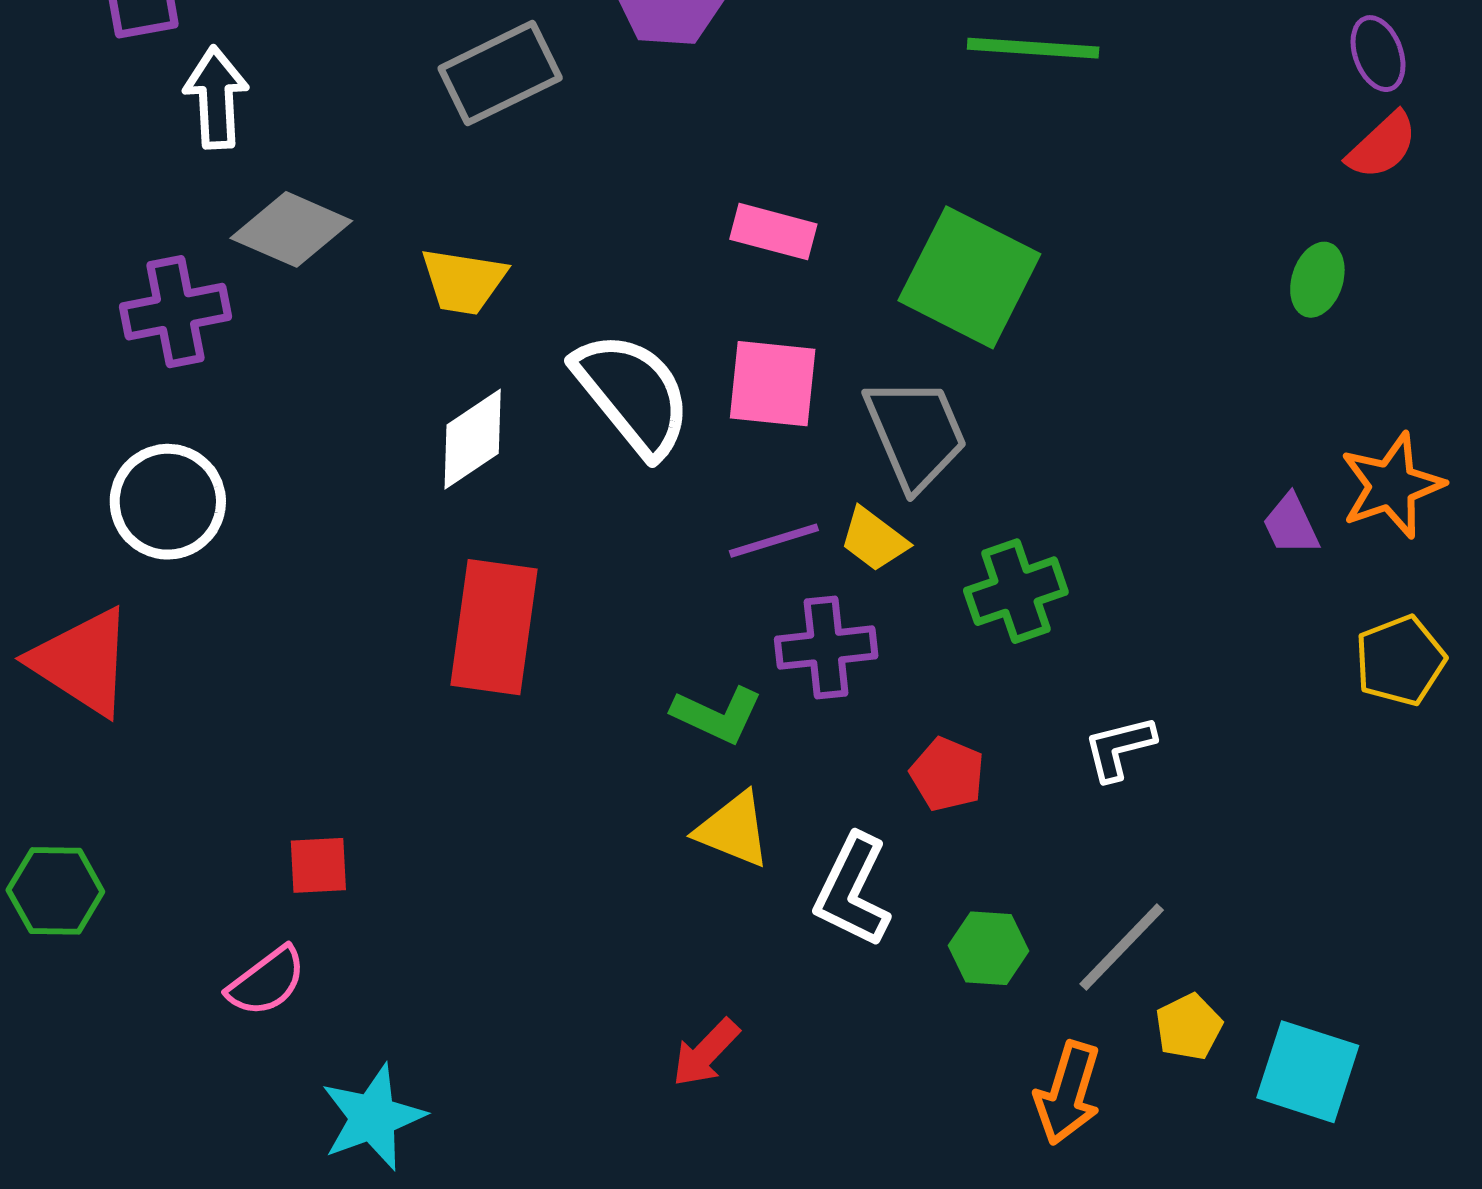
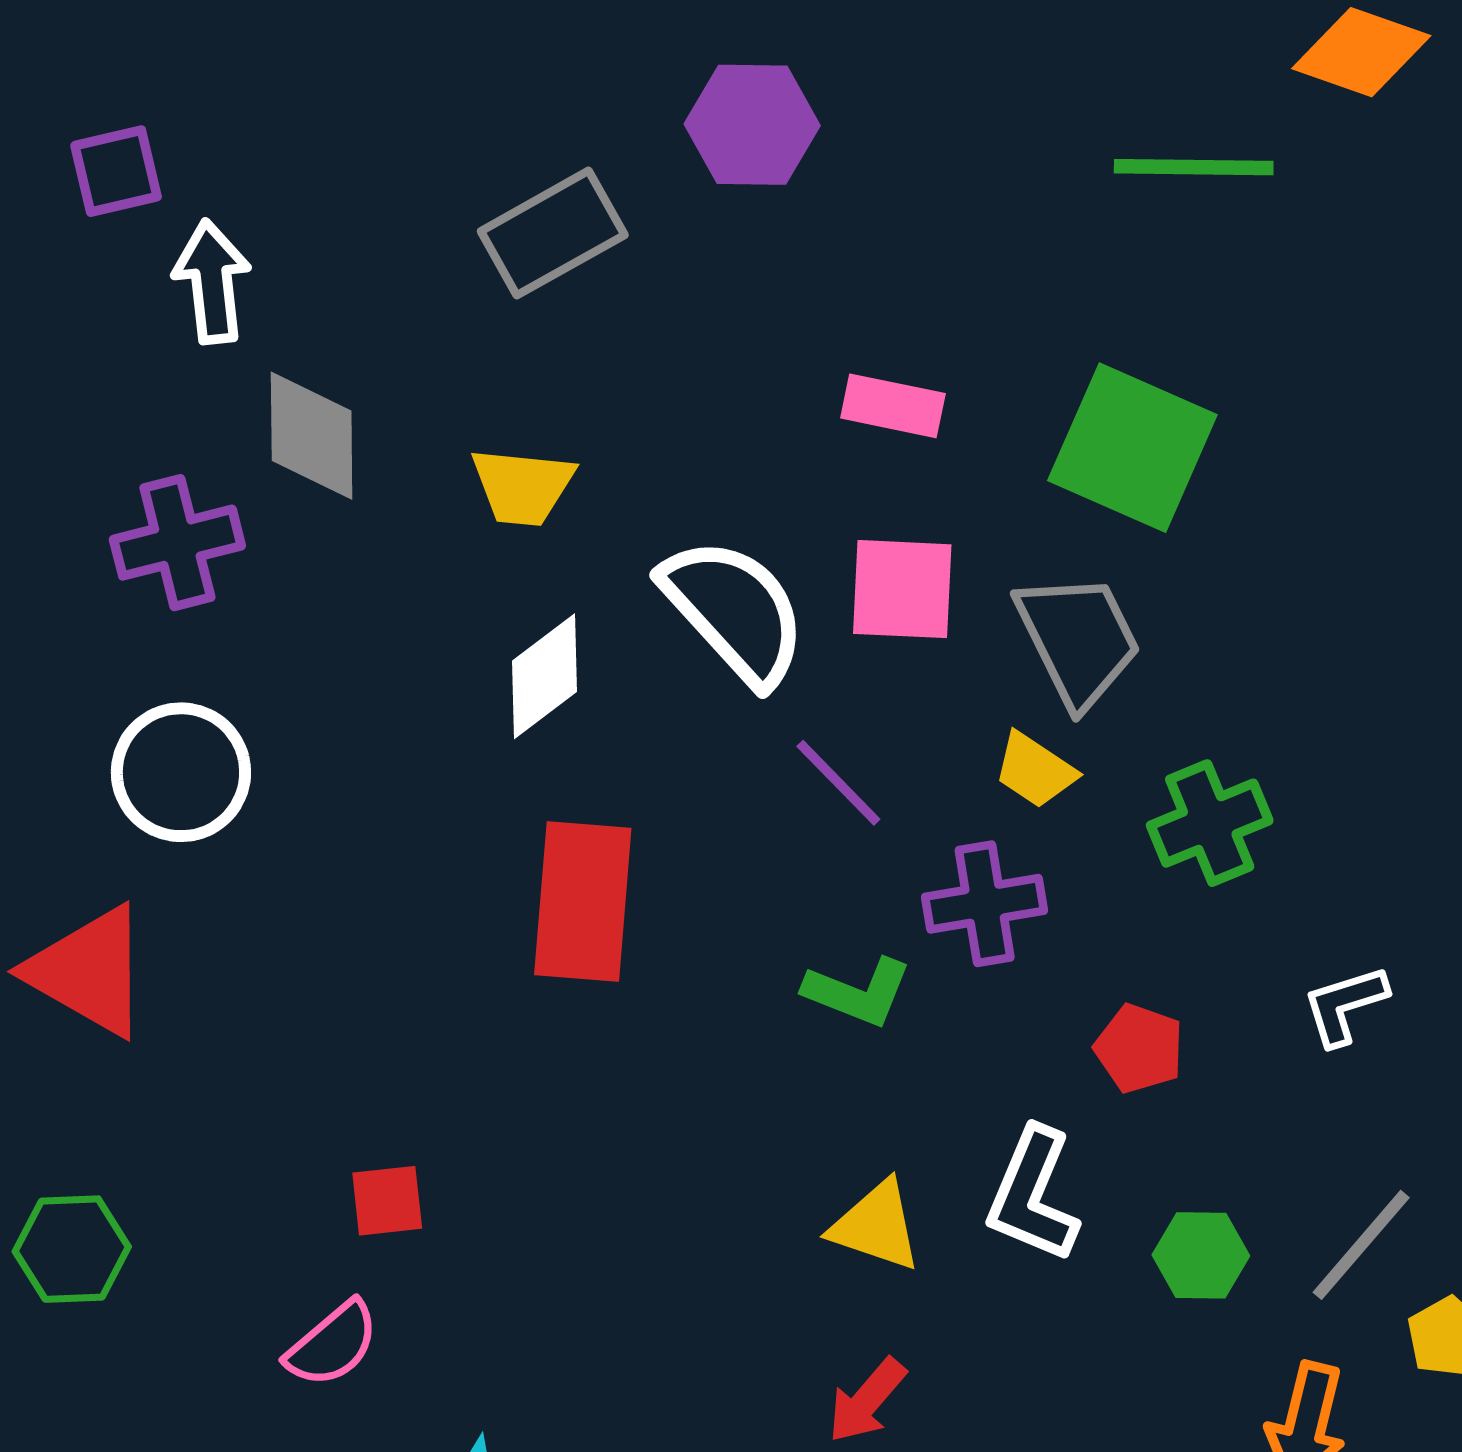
gray diamond: (291, 229) -> (312, 436), turned 69
purple line: (774, 541) -> (838, 783), moved, turned 66
yellow triangle: (733, 830) -> (876, 1226), moved

